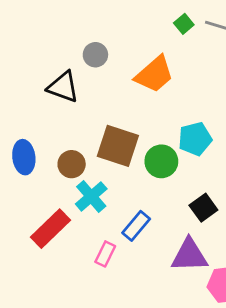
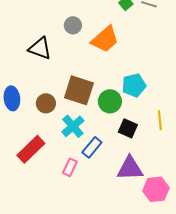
gray circle: (95, 55) -> (73, 25), moved
cyan cross: (91, 196) -> (73, 126), moved
black square: (203, 208) -> (128, 128), moved, turned -30

